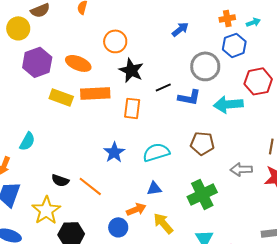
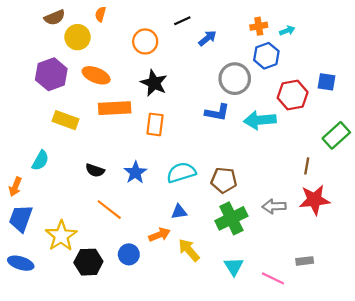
yellow circle: (18, 28) -> (78, 37), moved
orange circle: (115, 41) -> (145, 41), moved
black line: (163, 87) -> (182, 21), moved
yellow rectangle: (61, 97) -> (66, 120), moved
brown pentagon: (202, 143) -> (224, 180), moved
gray arrow: (241, 169) -> (274, 206), moved
black semicircle: (60, 180) -> (95, 170), moved
blue circle: (118, 227) -> (129, 254), moved

